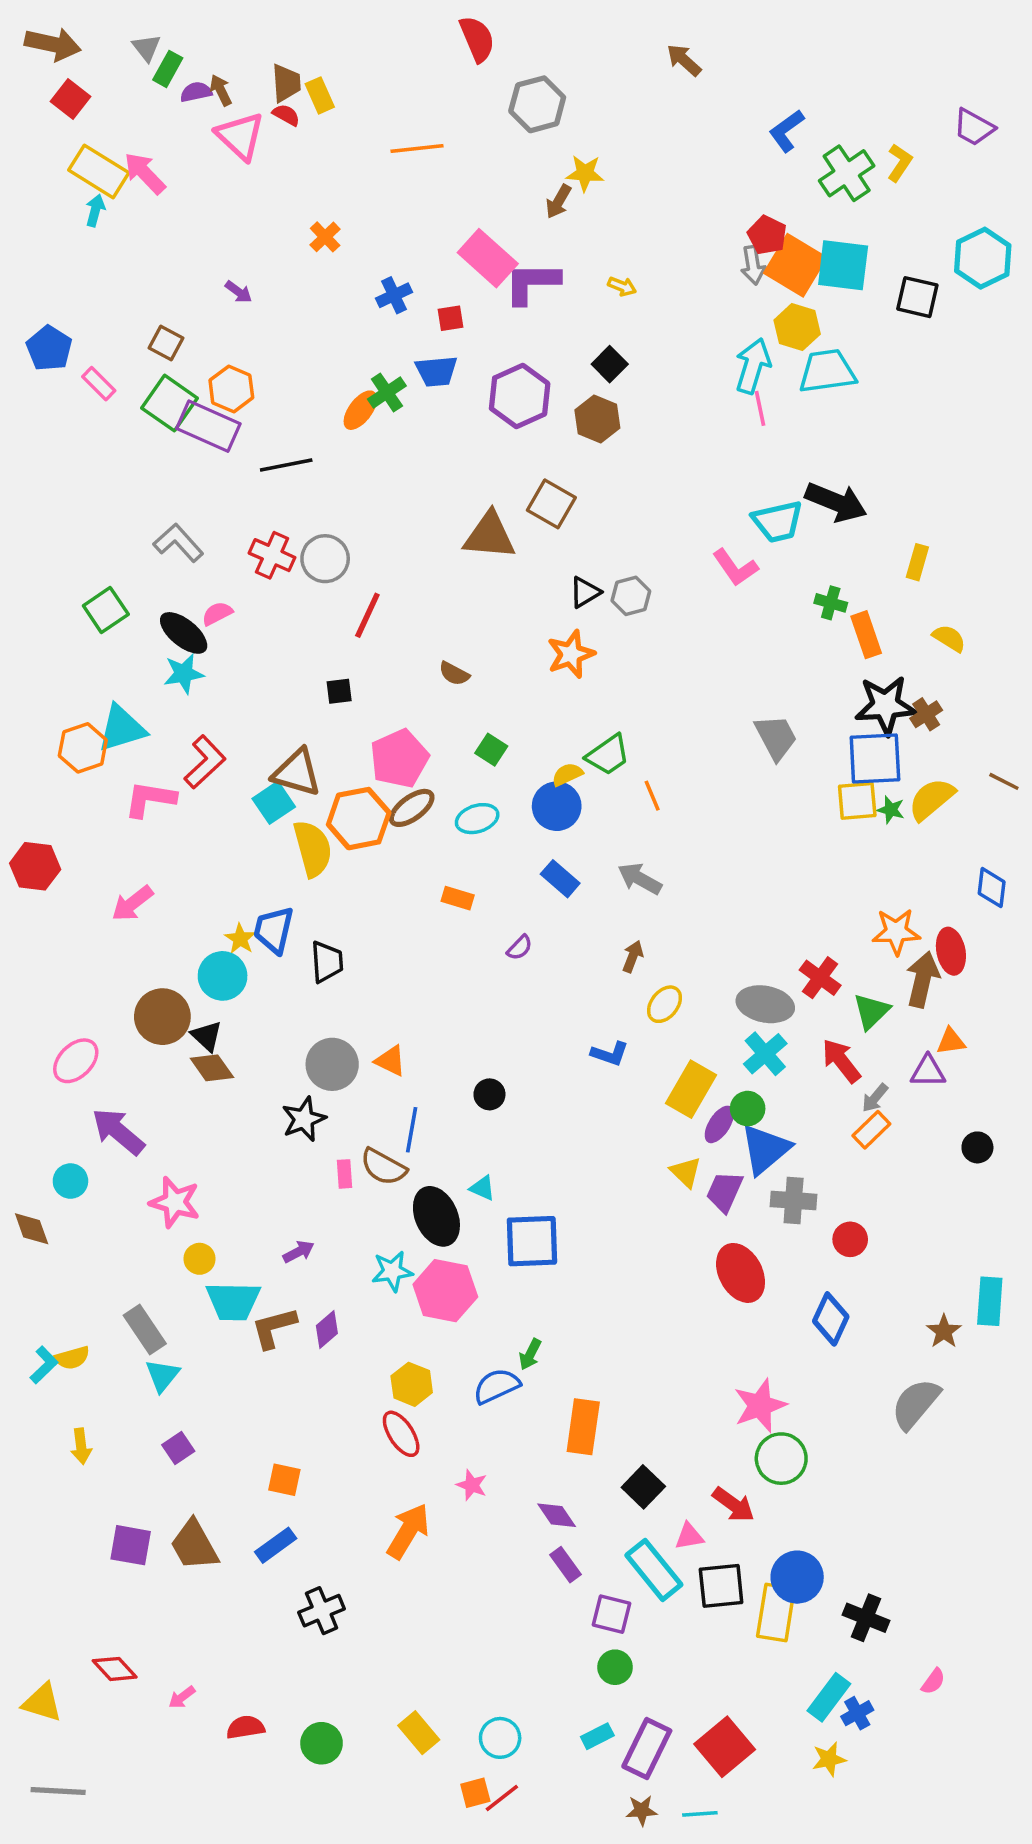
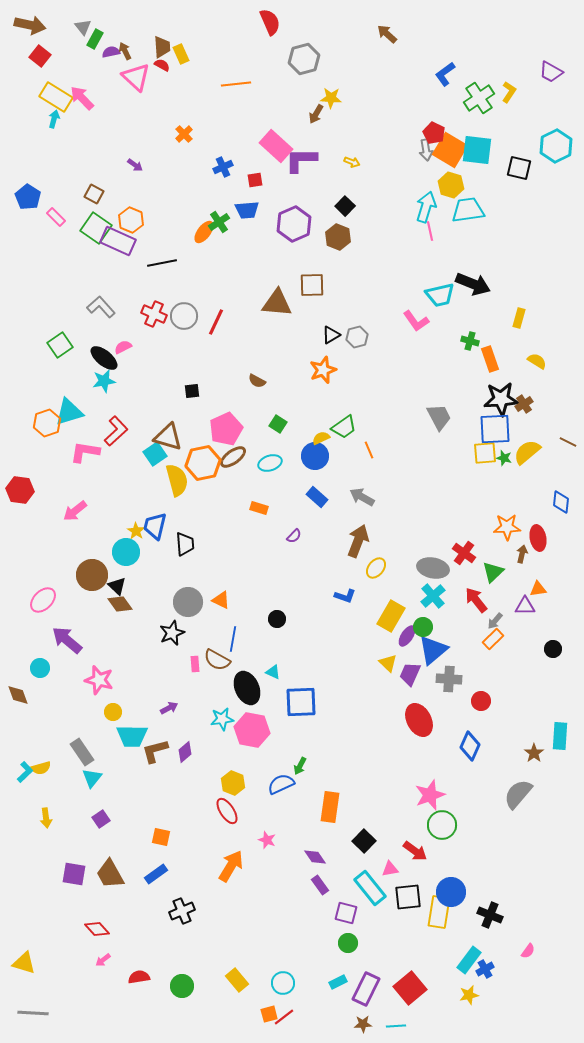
brown square: (551, 504) -> (312, 285), turned -32
red line: (367, 615) -> (216, 322), moved
brown arrow: (633, 956) -> (358, 541), size x1.8
brown arrow: (923, 979) -> (522, 554), size x0.6
red diamond: (115, 1669) -> (97, 929), moved

